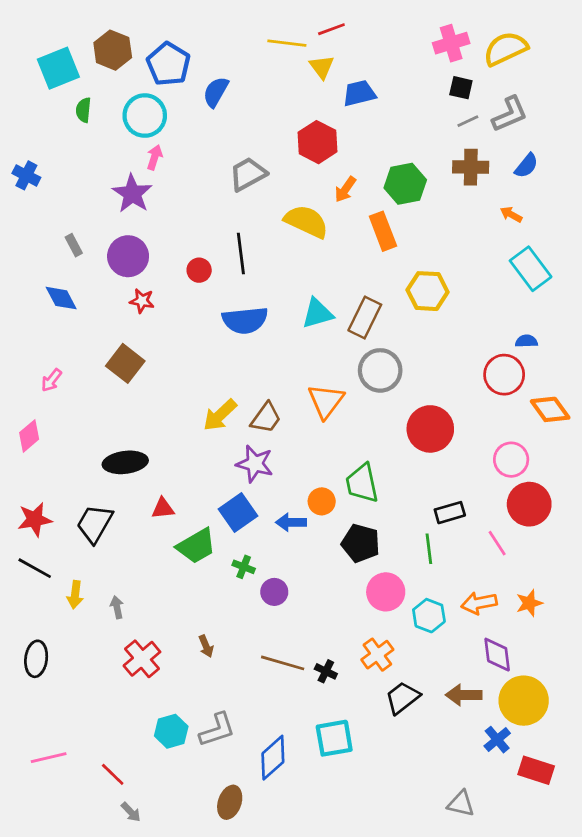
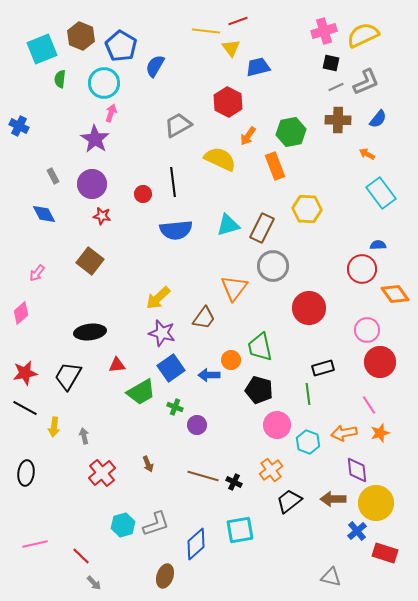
brown trapezoid: (266, 418) -> (204, 318), moved
purple star: (255, 464) -> (162, 333), moved
pink line: (497, 543) -> (369, 405), moved

